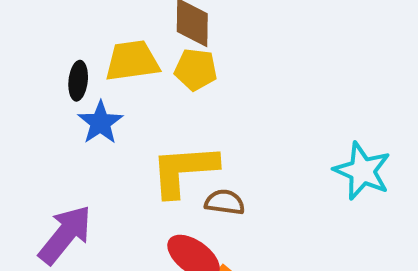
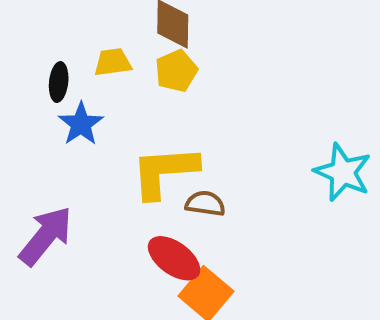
yellow trapezoid: (132, 61) -> (113, 62), size x0.7
yellow pentagon: (196, 70) -> (176, 71), turned -30

